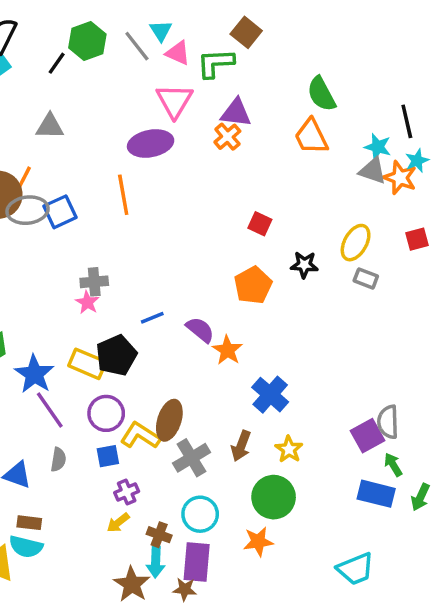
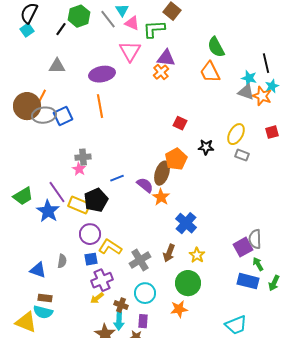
purple ellipse: (151, 143) -> (102, 74), moved
purple line: (50, 410) -> (57, 192), moved
brown ellipse: (169, 420) -> (162, 173), moved
purple cross: (127, 492) -> (102, 280), size x1.5
purple rectangle: (197, 562) -> (143, 321), size x0.6

